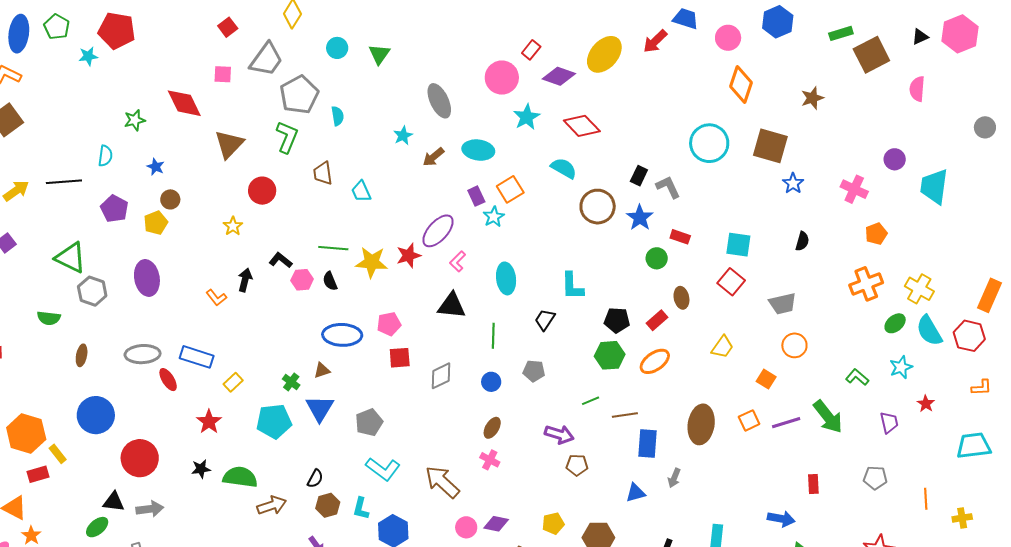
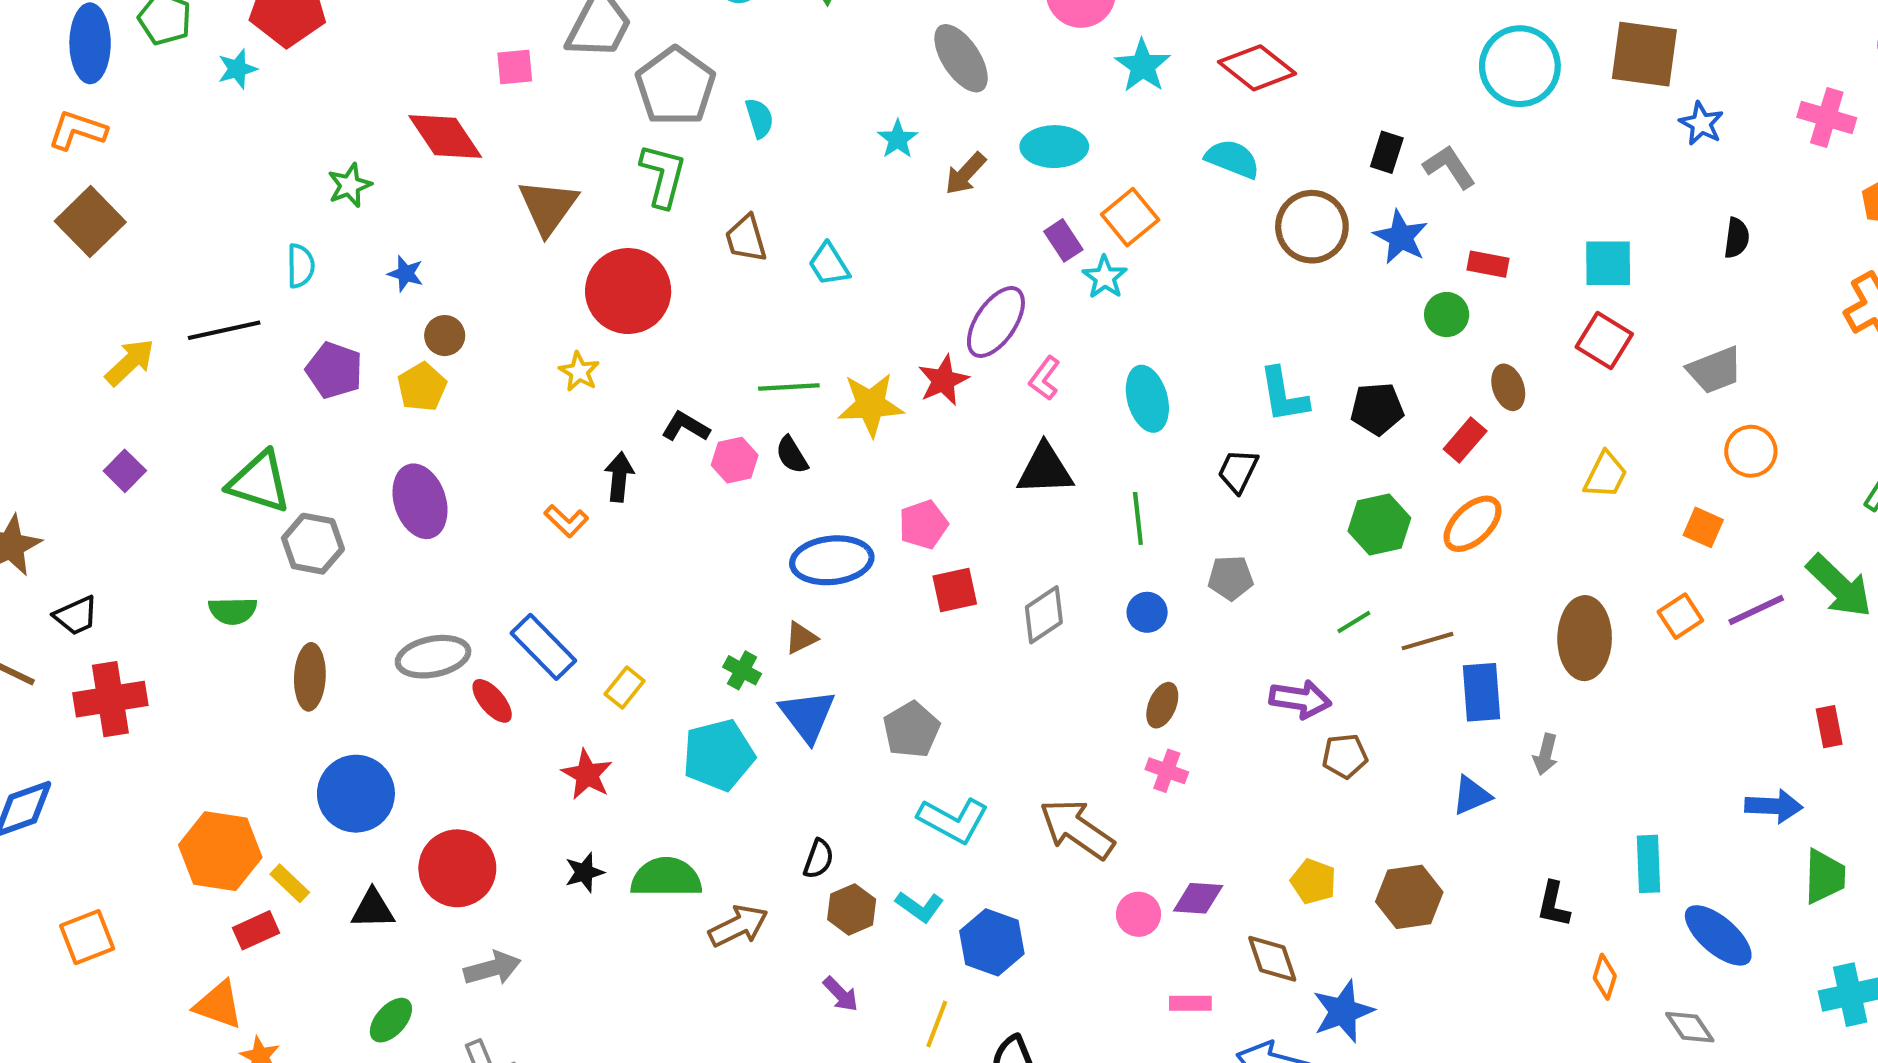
red circle: (262, 191) -> (628, 291), size x1.5
black pentagon: (617, 320) -> (1377, 409), moved
brown ellipse: (82, 355) -> (310, 677), size x1.4
blue rectangle: (197, 357) -> (543, 647), turned 36
black triangle: (114, 502) -> (373, 909), moved
cyan L-shape: (361, 509) -> (920, 907), turned -60
yellow pentagon: (553, 524) -> (1313, 881), turned -30

